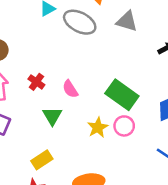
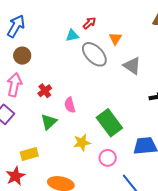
pink circle: (124, 126) -> (108, 158), moved

